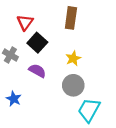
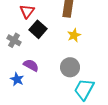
yellow star: (73, 58) -> (74, 35), moved
purple semicircle: (37, 71) -> (31, 65), moved

